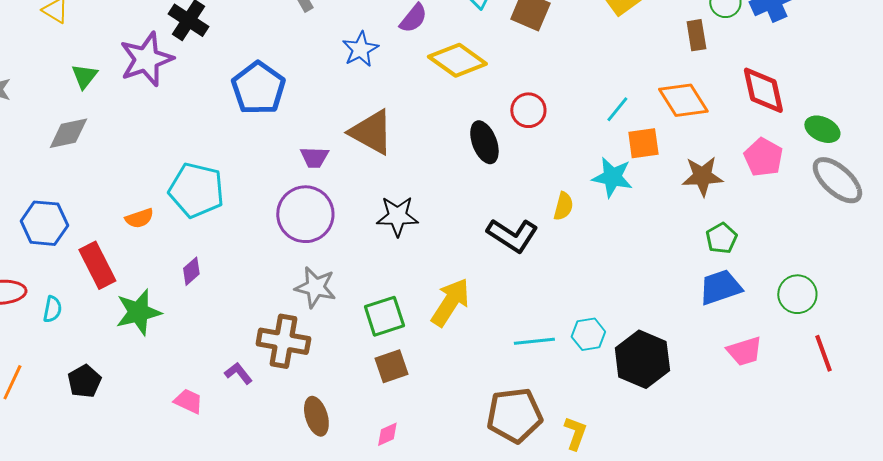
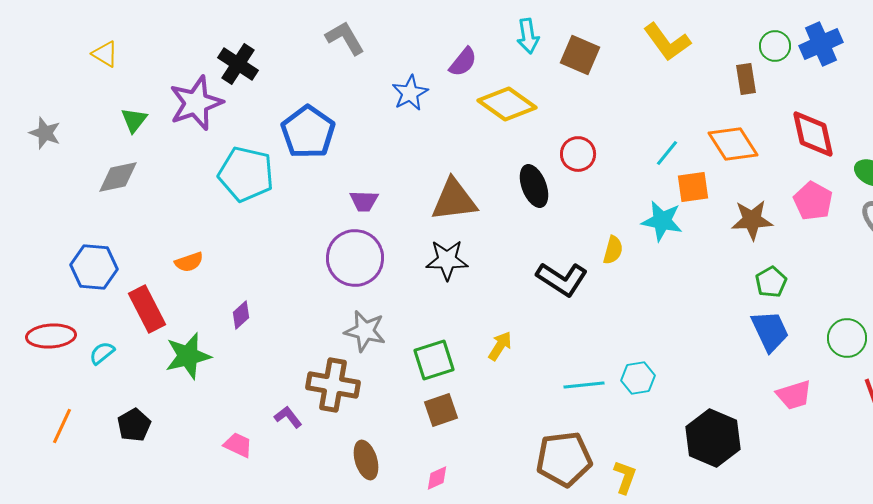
brown triangle: (371, 132) -> (454, 200), moved, turned -36
cyan pentagon: (196, 190) -> (246, 174), moved
blue trapezoid: (720, 287) -> (770, 331), turned 84
yellow arrow: (450, 302) -> (500, 346), size x0.6
cyan semicircle: (52, 309) -> (102, 353), turned -140
black hexagon: (642, 359) -> (713, 438), moved

